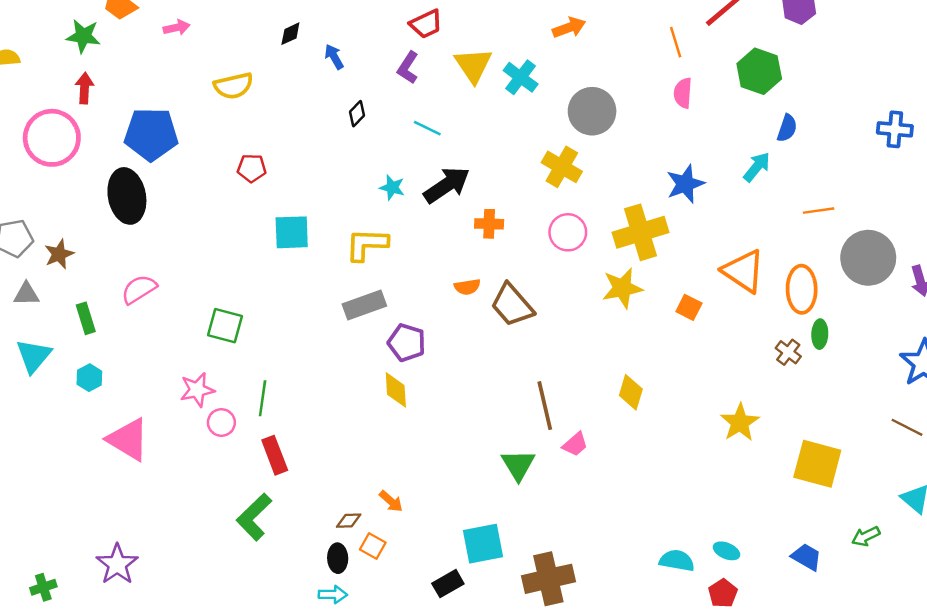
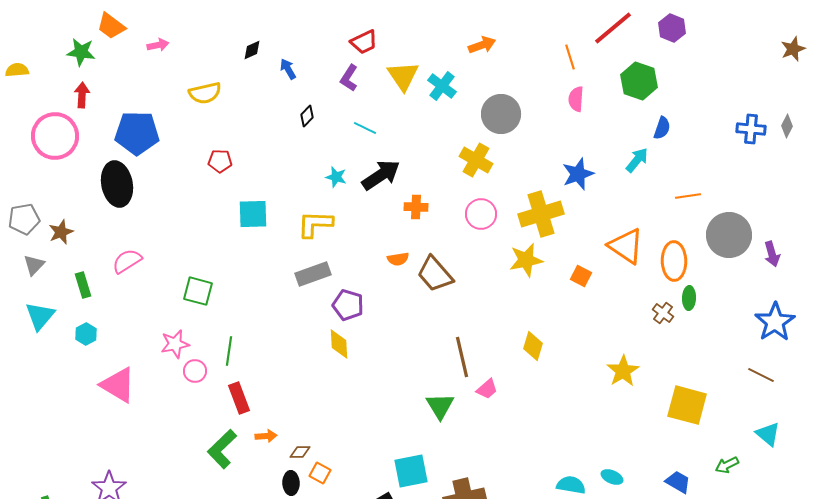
gray triangle: (26, 294) -> (34, 265), turned -45
orange arrow: (391, 501) -> (266, 436), moved, turned -45

